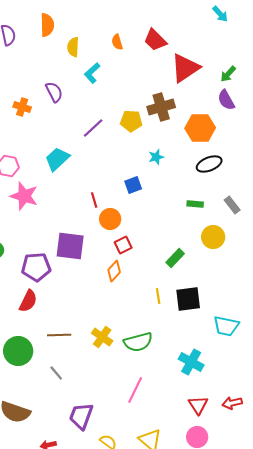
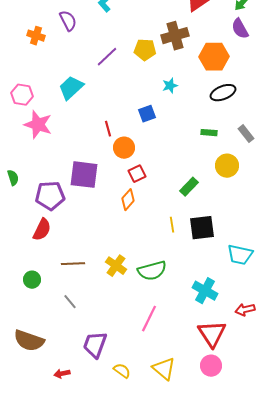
green circle: (18, 351) -> (32, 280), size x0.6
red arrow: (232, 403) -> (245, 310), moved
red triangle: (198, 405) -> (212, 334), size x1.4

